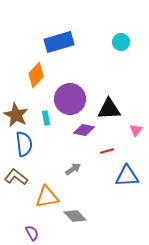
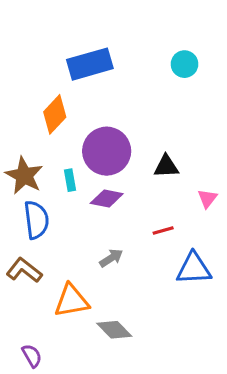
black triangle: (109, 109) -> (166, 166), size x0.7
purple diamond: (84, 130) -> (107, 198), moved
purple semicircle: (32, 233) -> (32, 356), moved

